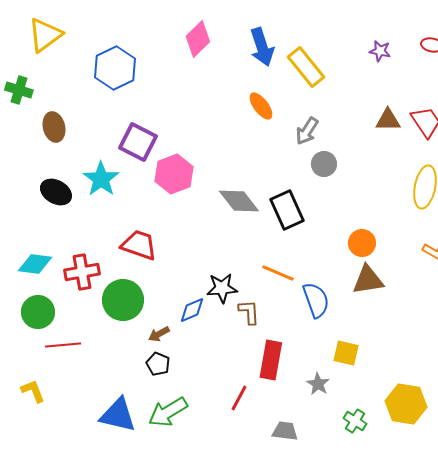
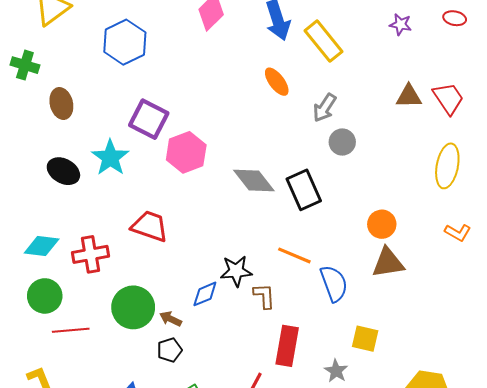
green circle: (123, 300) -> (133, 307), moved
brown arrow: (159, 334) -> (171, 319), turned 55
black pentagon: (158, 364) -> (170, 350), turned 30

